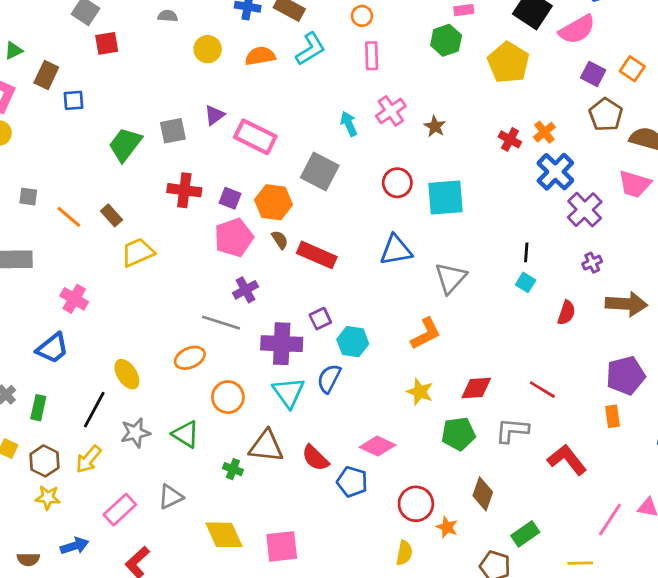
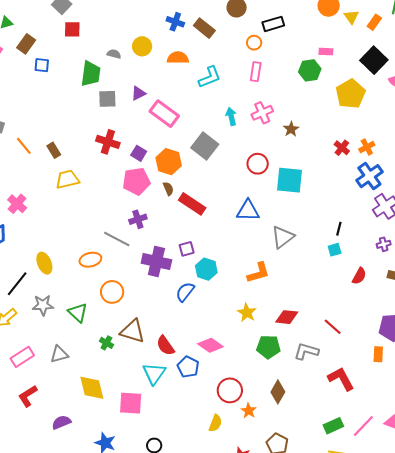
gray semicircle: (168, 16) -> (114, 54), moved
cyan L-shape: (310, 49) -> (210, 77), moved
green trapezoid: (125, 145) -> (91, 74), moved, turned 140
cyan square: (526, 282) -> (335, 250), turned 32
cyan triangle: (289, 393) -> (154, 373), moved
green rectangle: (525, 534) -> (333, 426), moved

